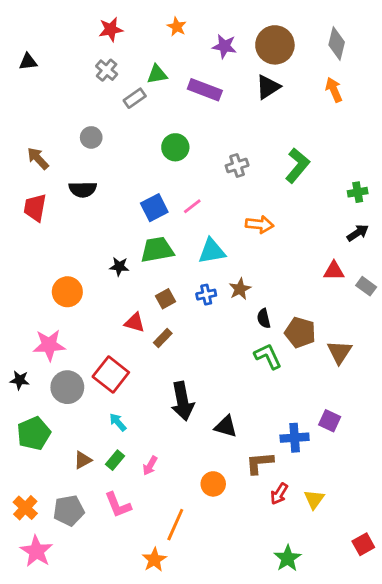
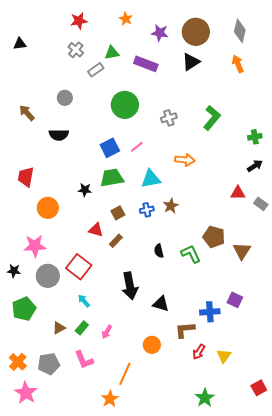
green circle: (175, 147) -> (125, 105), size x1.4
red trapezoid: (35, 208) -> (26, 177), moved
black semicircle: (264, 318) -> (159, 251), moved

